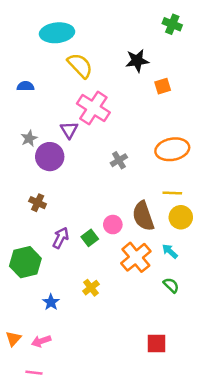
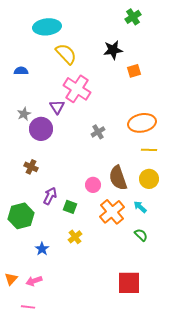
green cross: (172, 24) -> (133, 17), moved, turned 35
yellow line: (172, 193) -> (149, 150), moved
green square: (90, 238) -> (70, 207), moved, turned -32
red square: (157, 343) -> (129, 283), size x1.4

